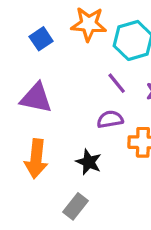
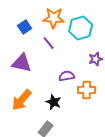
purple line: (117, 83) -> (49, 43), moved
orange arrow: (36, 159) -> (22, 100), turned 35

